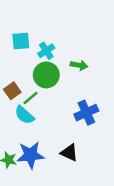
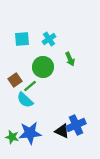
cyan cross: (46, 51) -> (49, 39), moved
green arrow: (79, 65) -> (70, 59), turned 56
blue cross: (86, 113) -> (76, 125), moved

